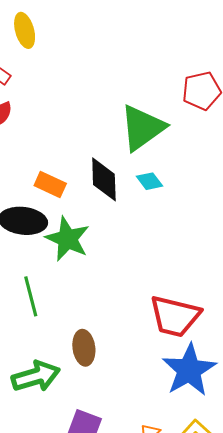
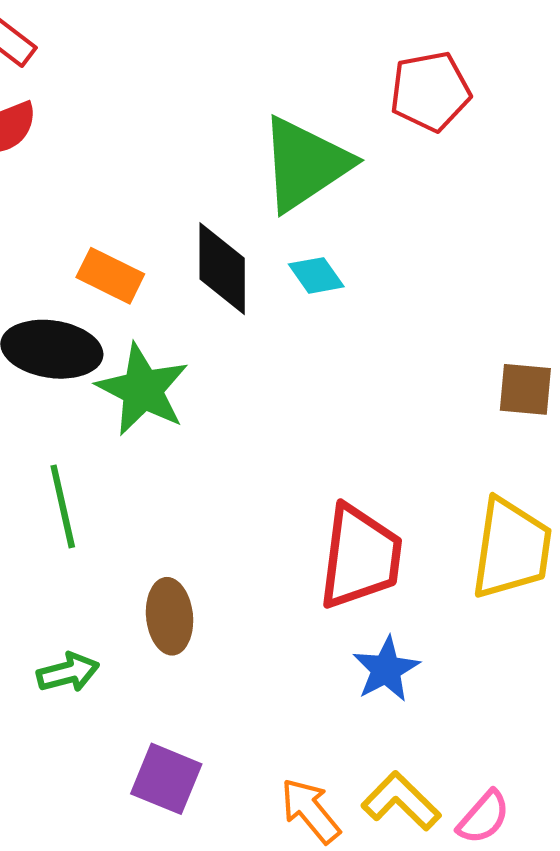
red trapezoid: (175, 316) -> (360, 557), turned -98
blue star: (189, 370) -> (386, 669), size x0.6
green arrow: (36, 376) -> (68, 672), size x0.6

